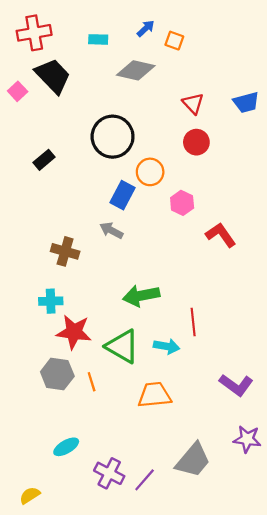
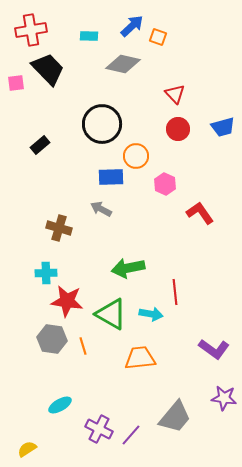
blue arrow: (146, 28) -> (132, 26), size x1.4
pink square: (18, 91) -> (16, 83), turned 36
blue trapezoid: (246, 102) -> (223, 127), moved
blue rectangle: (122, 195) -> (111, 177), turned 60

